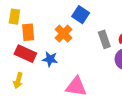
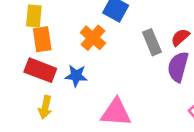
yellow rectangle: (14, 17) -> (34, 16), moved
yellow arrow: (18, 81) -> (45, 107), moved

